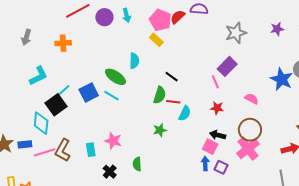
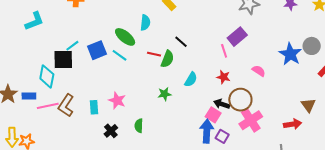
cyan L-shape: (38, 76) -> (34, 21), moved
red line: (173, 102) -> (154, 54), moved
black square: (56, 105) -> (63, 60), turned 30
brown circle: (250, 130) -> (240, 100), moved
blue arrow: (205, 163) -> (207, 131), size x1.6

